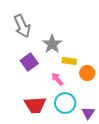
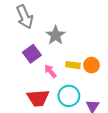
yellow rectangle: (69, 61) -> (73, 65), moved
pink arrow: (57, 79) -> (50, 71), moved

